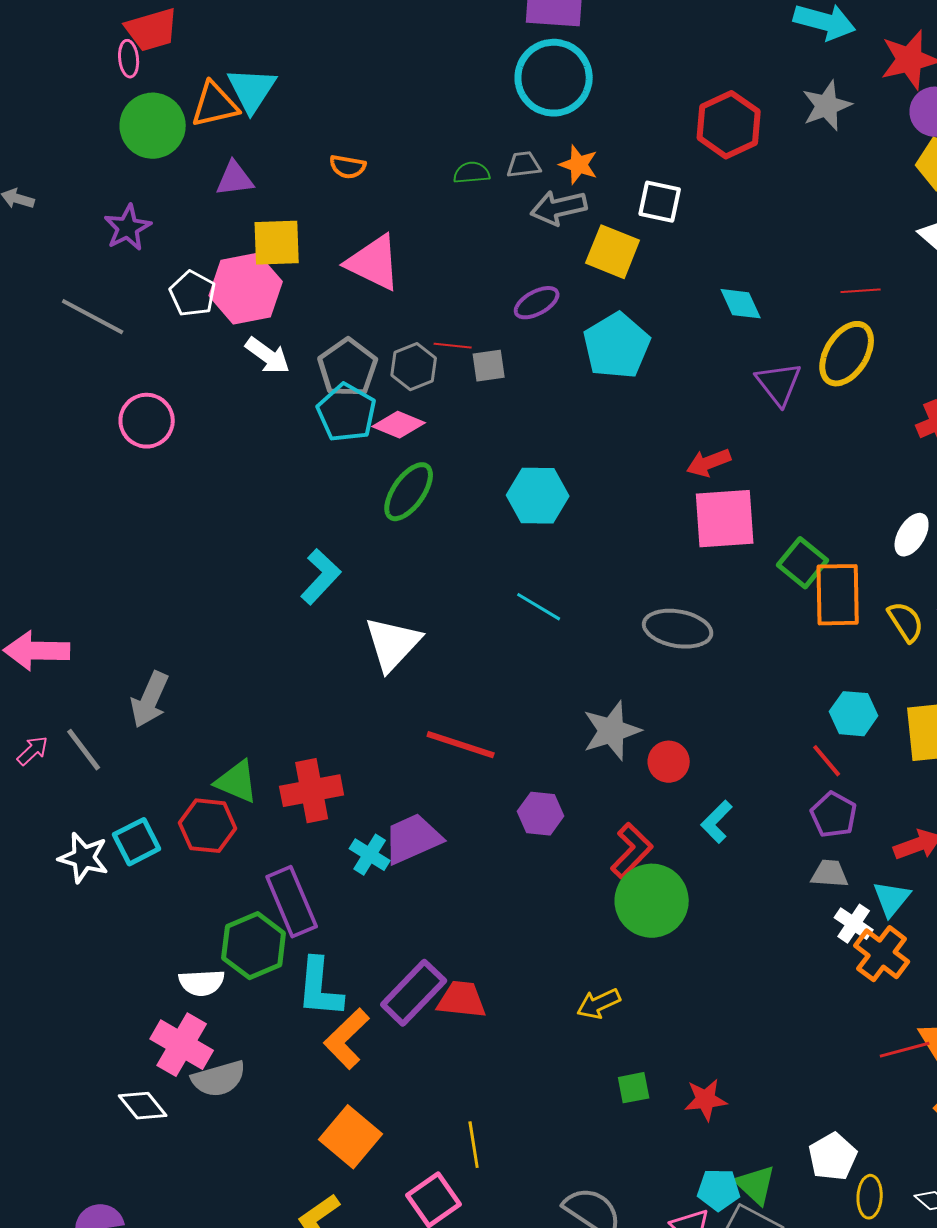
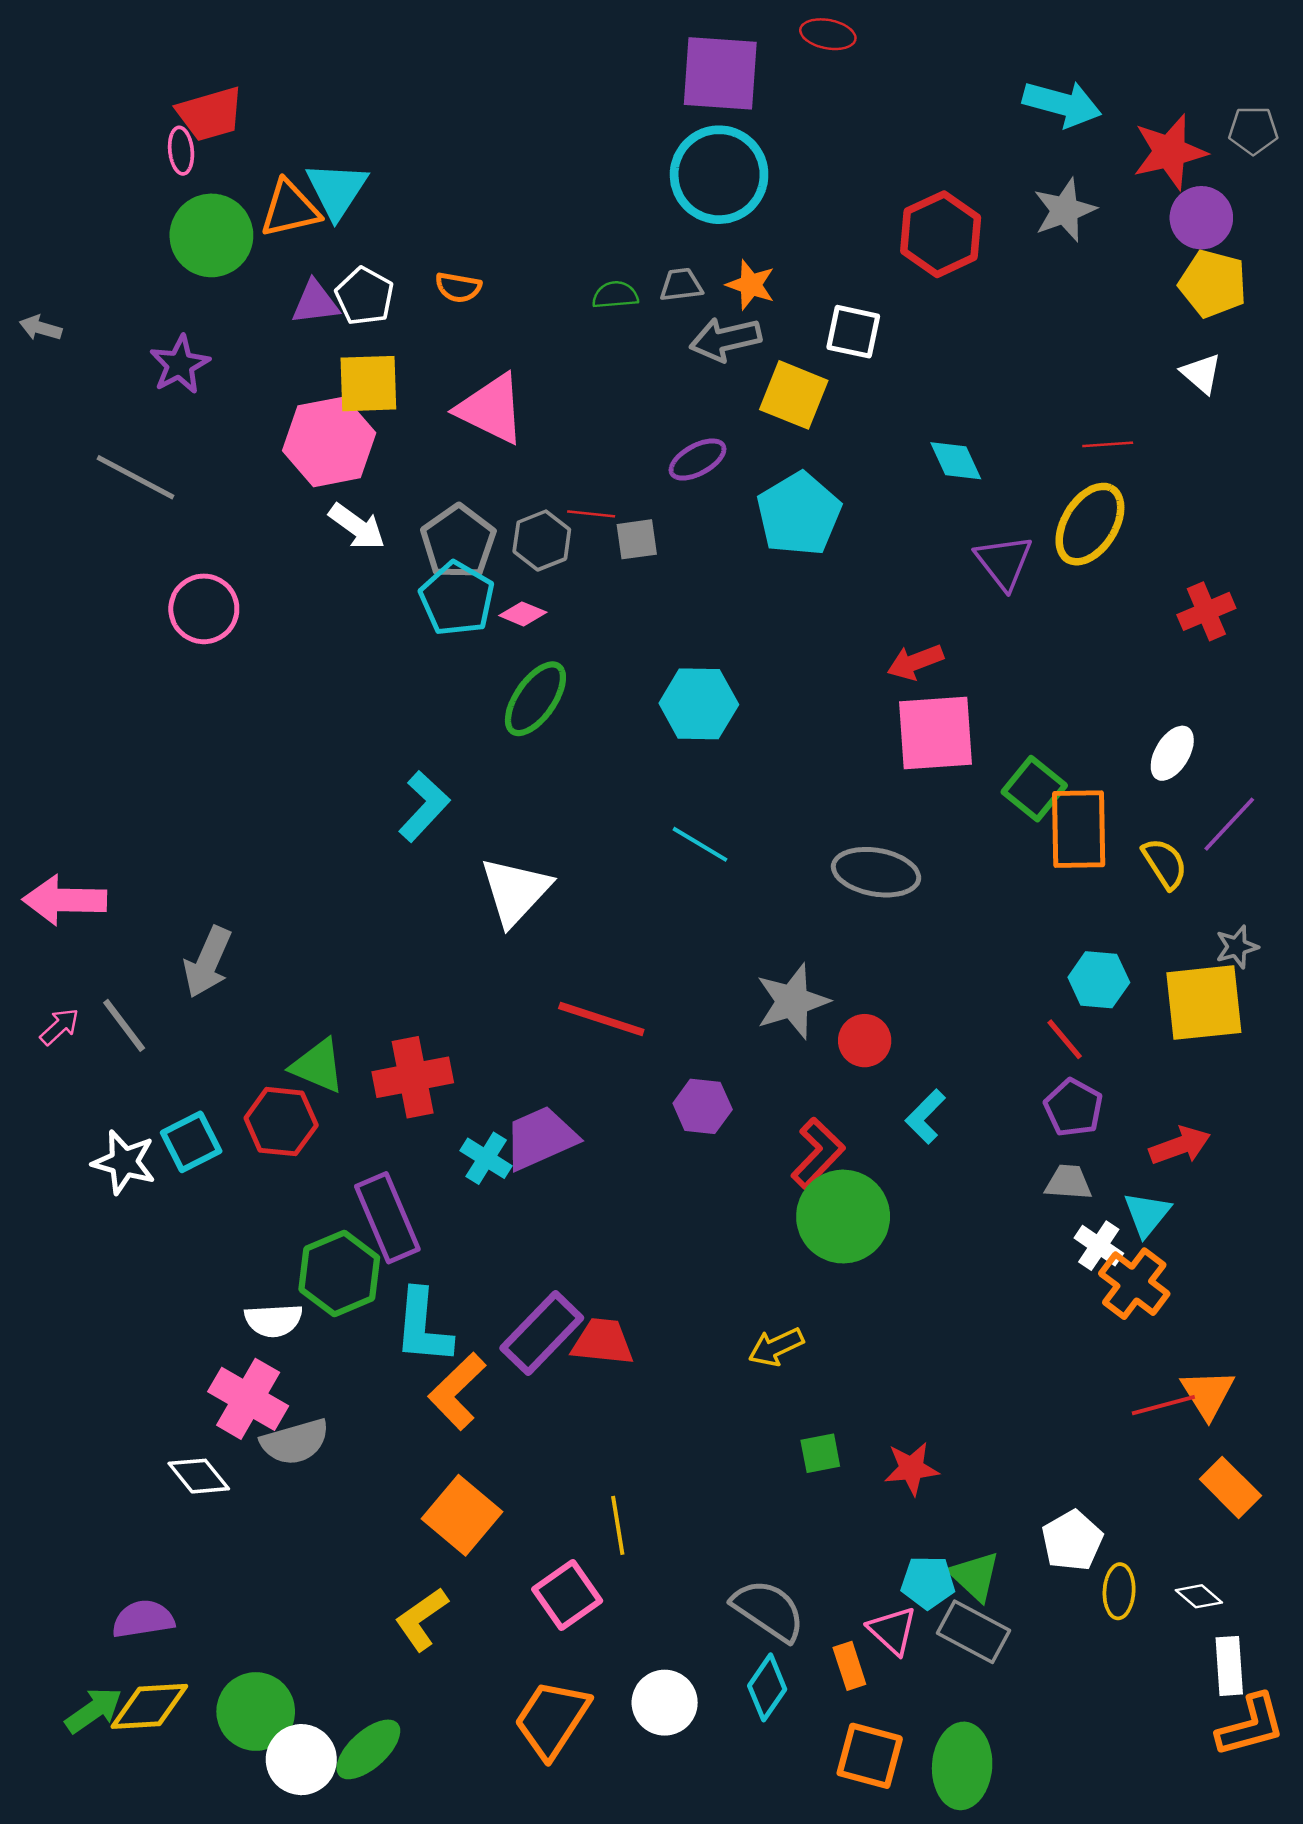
white pentagon: (193, 294) -> (365, 296), moved
pink diamond: (399, 425) -> (523, 614), size x0.7

